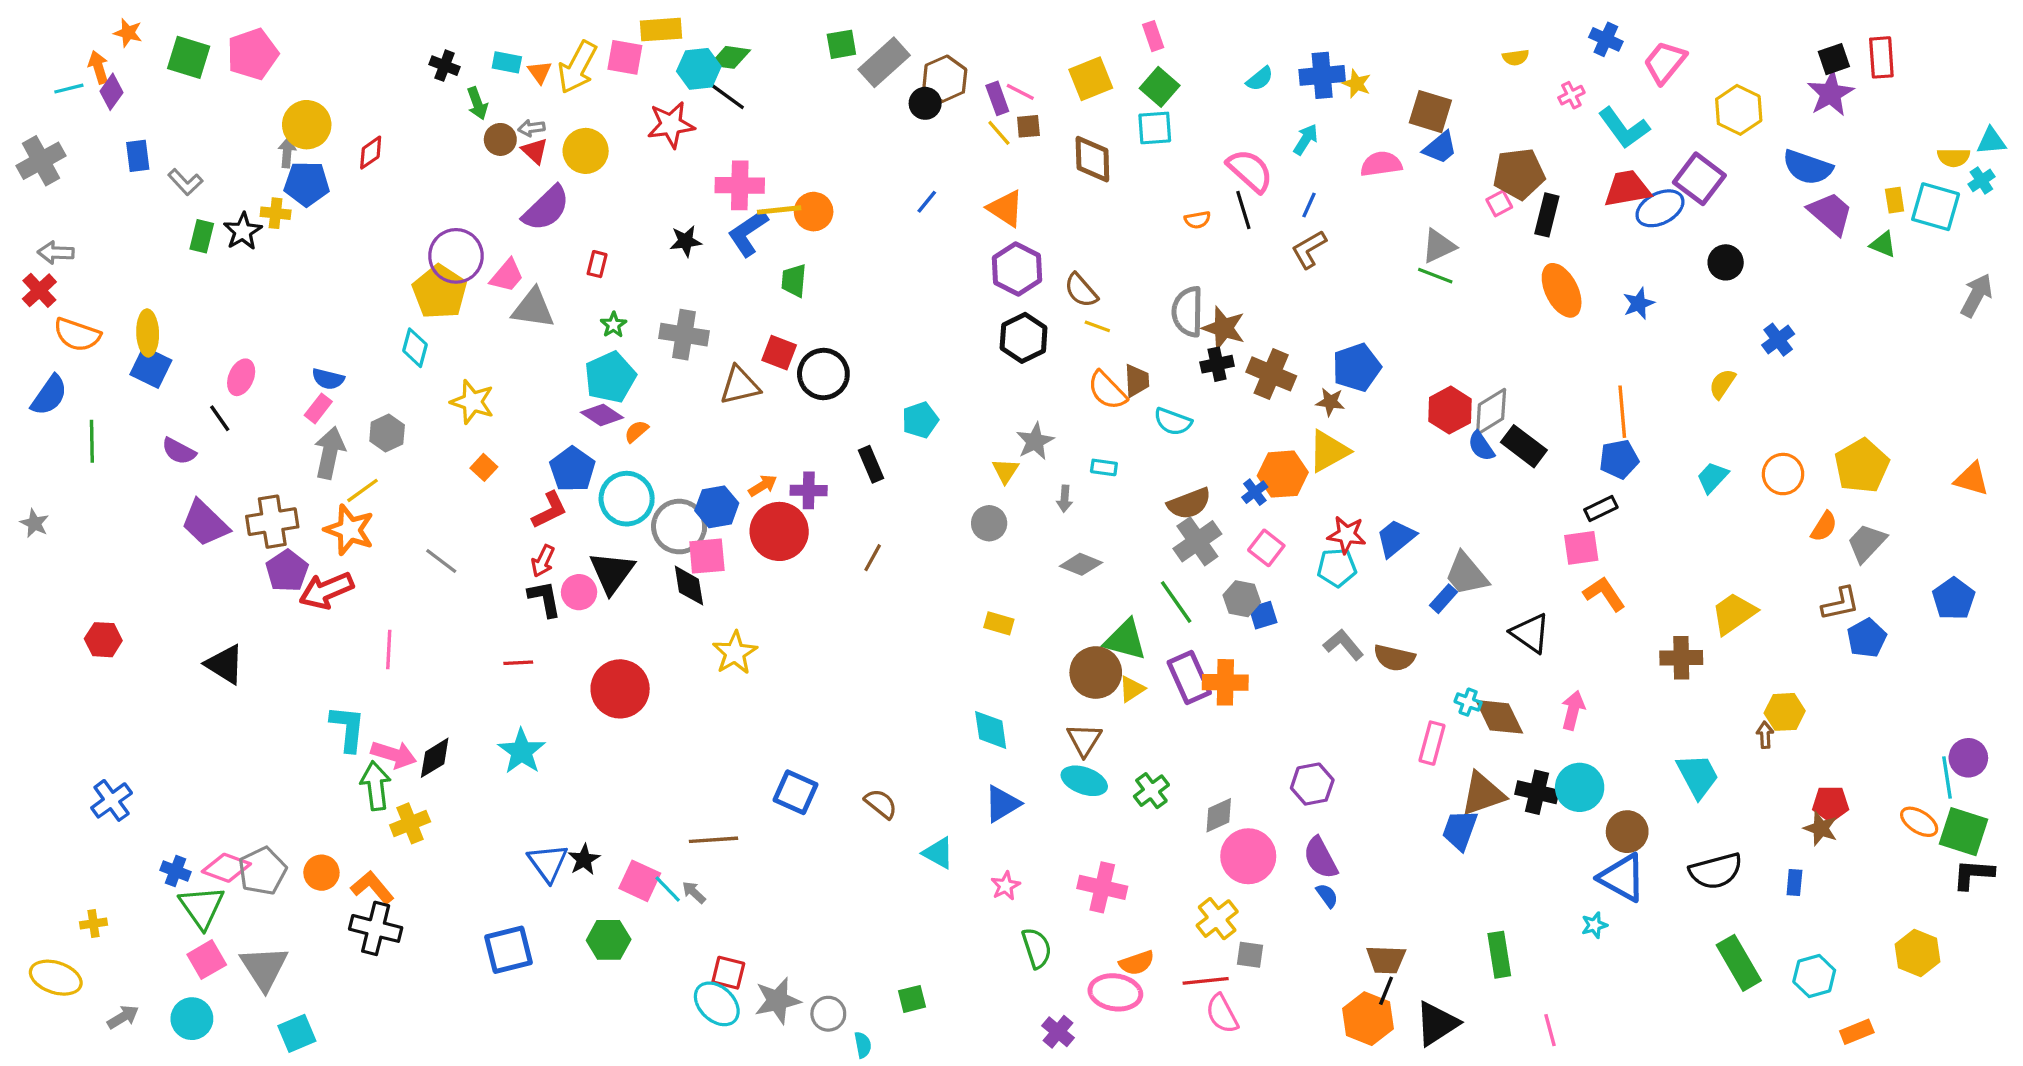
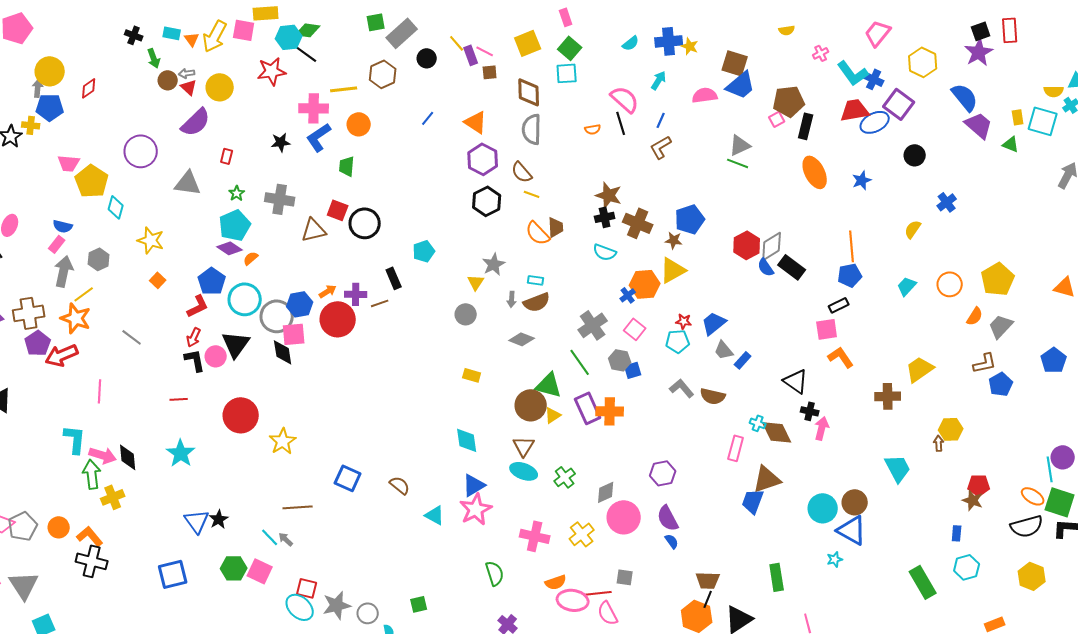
blue cross: (1606, 39) -> (874, 79), moved
brown hexagon: (945, 79) -> (383, 74), moved
yellow line: (999, 133) -> (457, 43), moved
blue trapezoid: (1440, 148) -> (741, 85), size x1.4
blue semicircle: (1808, 167) -> (965, 97), turned -148
yellow line: (779, 210) -> (344, 89), moved
pink trapezoid: (507, 276) -> (69, 163), moved, turned 55
yellow pentagon: (440, 292) -> (92, 181), moved
gray semicircle: (1188, 312) -> (532, 129), moved
cyan semicircle: (1173, 422) -> (605, 252), moved
brown semicircle: (1189, 504) -> (537, 302), moved
red star: (1347, 535) -> (684, 321), size x0.7
brown line: (873, 558) -> (380, 303), moved, turned 42
gray trapezoid: (1466, 574) -> (724, 350), moved, size x0.7
yellow star: (735, 653) -> (283, 441), moved
black diamond: (435, 758) -> (128, 457), turned -64
cyan circle: (1580, 787) -> (823, 508), moved
black cross: (1537, 792) -> (810, 411), moved, size x0.7
black semicircle: (1716, 871) -> (1027, 526), moved
pink square: (640, 881) -> (260, 571), moved
pink star: (1005, 886) -> (476, 509), moved, size x1.8
yellow cross: (1217, 919) -> (582, 534), moved
cyan hexagon: (1814, 976) -> (967, 567), moved
pink ellipse: (1115, 992) -> (573, 600), moved

